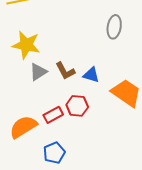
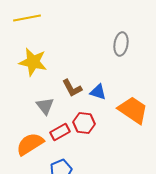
gray triangle: (38, 72) -> (45, 106), moved, turned -36

